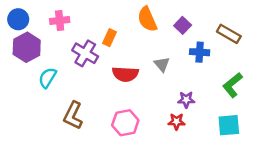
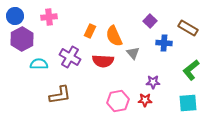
orange semicircle: (147, 19) -> (114, 36), moved
purple cross: (85, 53) -> (70, 57), moved
cyan semicircle: (47, 78) -> (39, 64), turned 60
brown L-shape: (73, 115) -> (60, 95), turned -125
pink hexagon: (125, 123) -> (118, 101), moved

